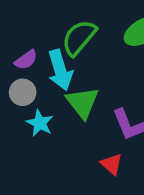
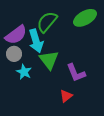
purple semicircle: (26, 60) -> (16, 35), size x1.6
red triangle: (112, 164) -> (66, 96), turned 40

